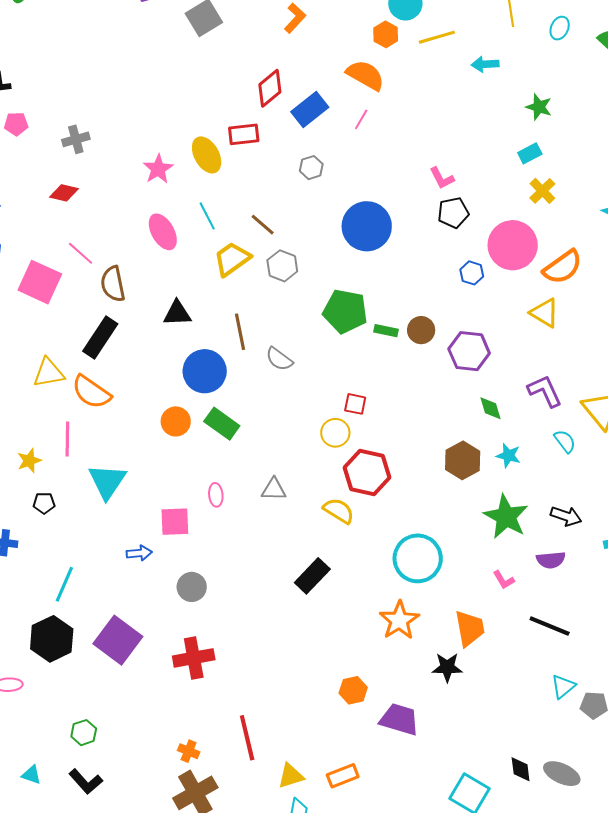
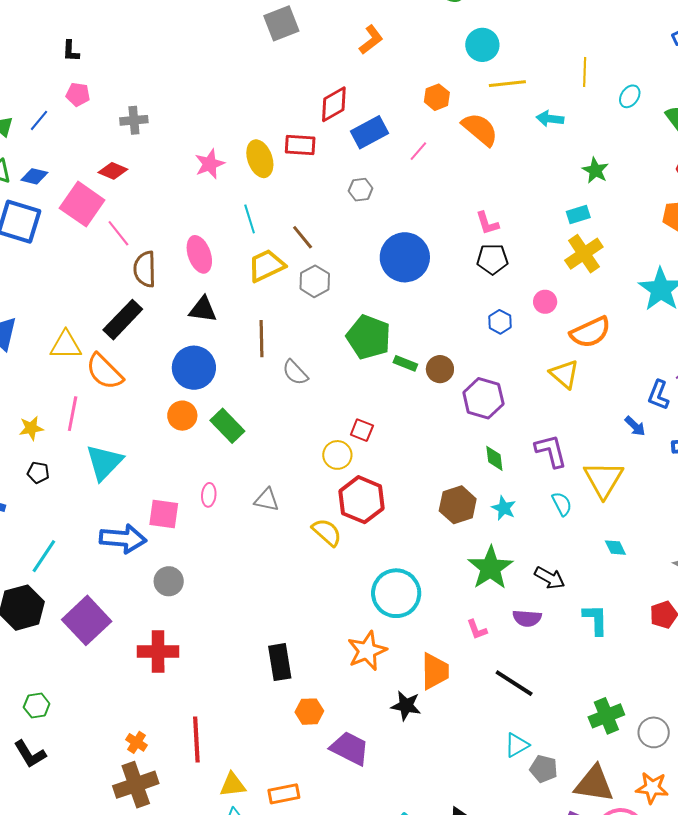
orange hexagon: (386, 34) -> (437, 97), moved
orange semicircle: (365, 75) -> (480, 129), moved
yellow cross: (542, 191) -> (584, 254), size x1.4
pink ellipse: (163, 232) -> (199, 254), moved
pink circle: (513, 245) -> (545, 302), size x0.5
pink square: (40, 282) -> (82, 204), moved
blue circle: (205, 371) -> (194, 368), moved
blue arrow: (139, 553) -> (123, 539), size x1.8
black rectangle: (312, 576) -> (280, 662), moved, turned -63

